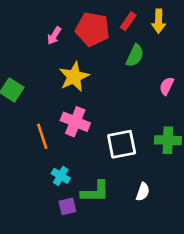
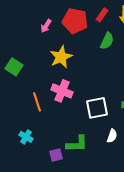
cyan cross: (61, 176) -> (26, 137), moved
white semicircle: (143, 192) -> (112, 136), moved

